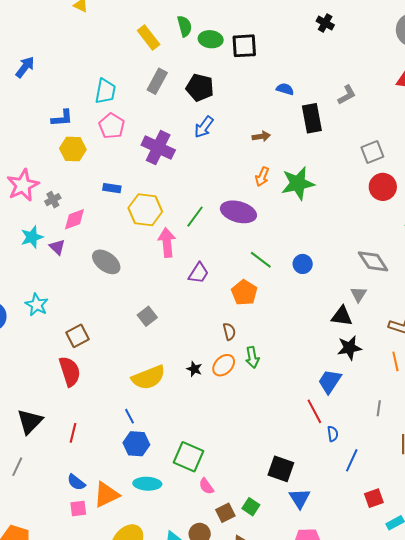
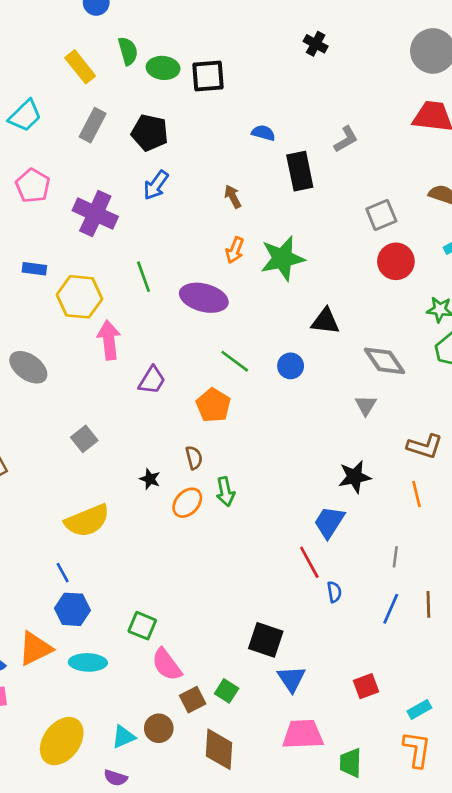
cyan trapezoid: (105, 91) -> (25, 116), moved, turned 36
brown arrow: (261, 136) -> (233, 197), turned -108
green line: (195, 217) -> (144, 277), moved, turned -55
black triangle: (342, 316) -> (325, 321), moved
black star: (194, 369) -> (150, 479), moved
green square: (189, 457) -> (142, 626), size x0.7
blue line: (352, 460) -> (391, 609), moved
pink semicircle: (206, 486) -> (167, 665), size x1.5
orange triangle: (106, 495) -> (35, 649), moved
red square: (374, 498) -> (366, 686), moved

